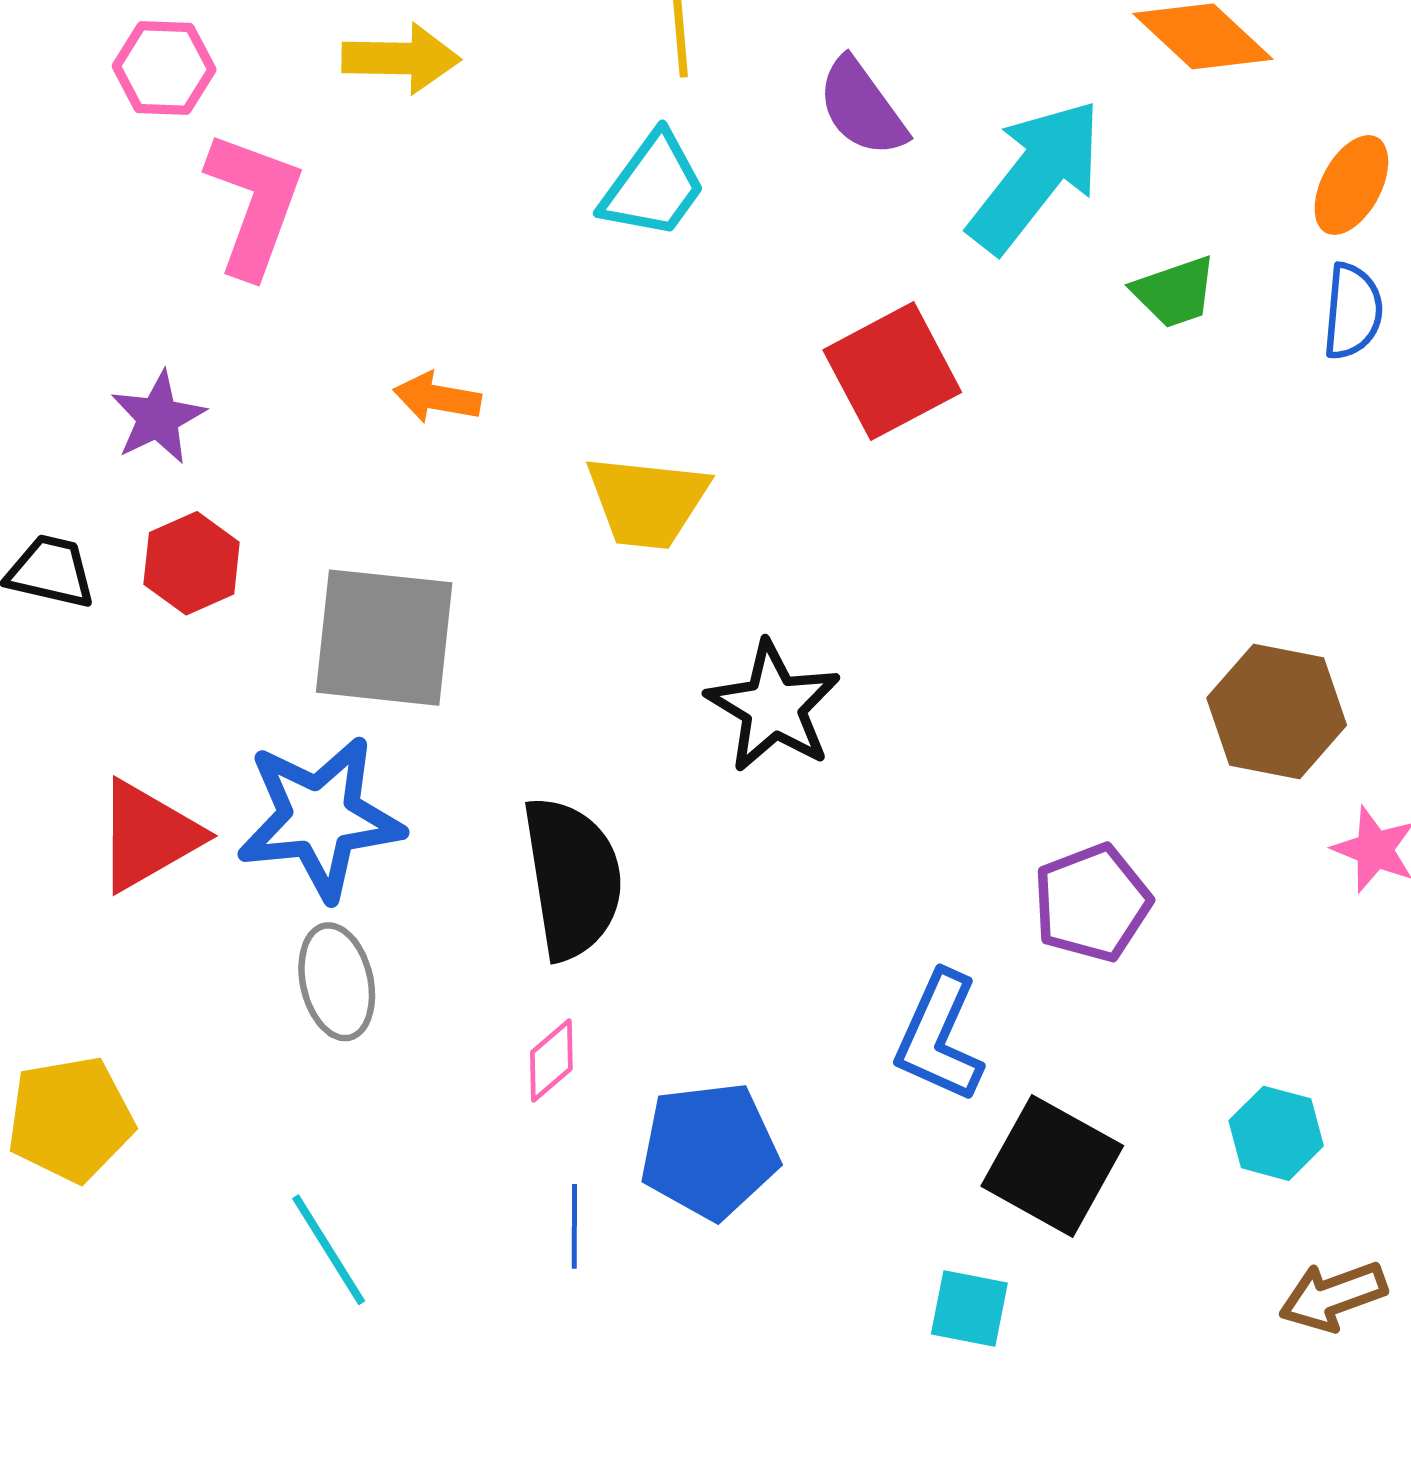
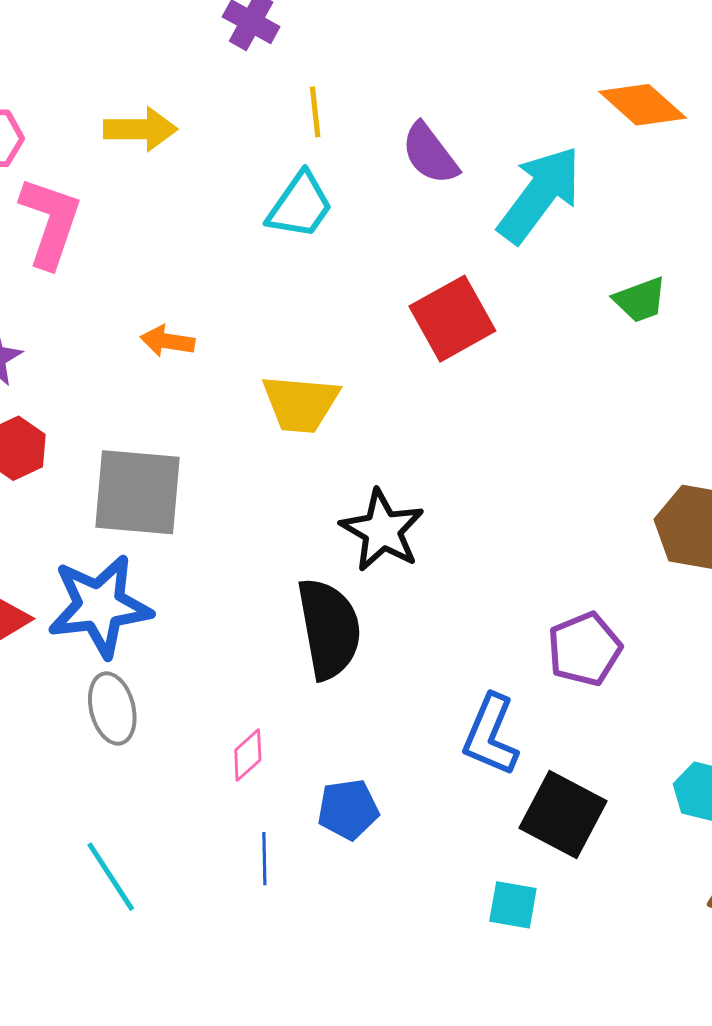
green trapezoid: (1175, 292) -> (640, 300), moved
black semicircle: (572, 878) -> (329, 629), moved
blue pentagon: (709, 1151) -> (348, 809), size x0.7

